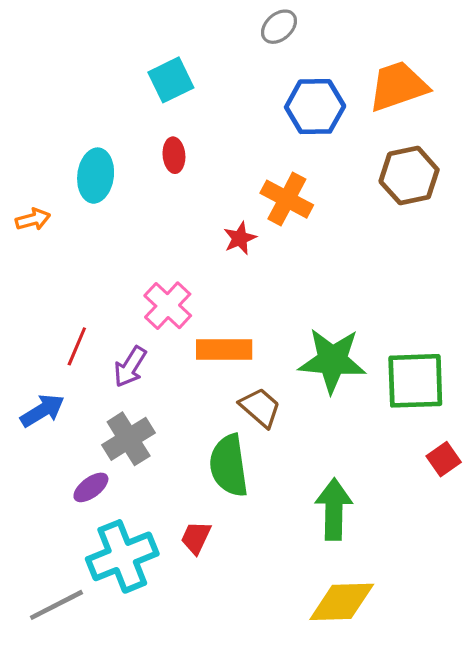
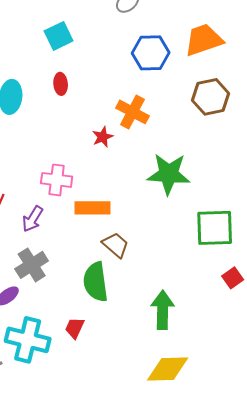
pink cross: (168, 306) -> (57, 180), turned -36
green star: (332, 360) -> (169, 174), moved
cyan cross: (122, 556) -> (28, 340), turned 36

